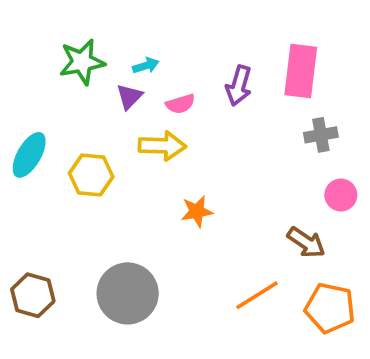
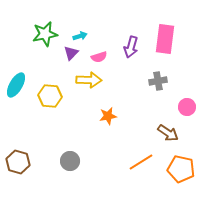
gray cross: (321, 135) -> (158, 81), moved
gray circle: (128, 293) -> (70, 161), size x0.6

